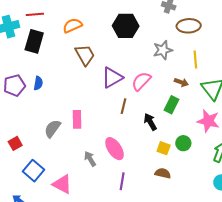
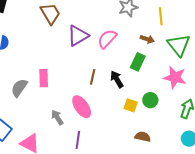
brown line: (123, 106) -> (93, 77), moved
brown semicircle: (163, 173) -> (143, 137), moved
purple line: (122, 181) -> (78, 140), moved

